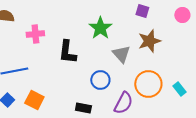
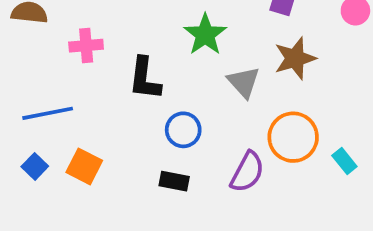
blue circle: (100, 80) -> (183, 130), moved
cyan rectangle: (179, 89) -> (344, 161), moved

